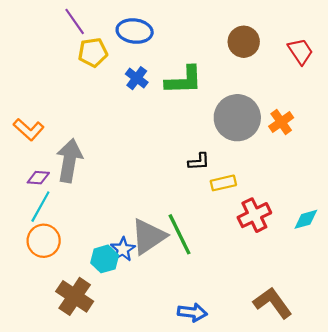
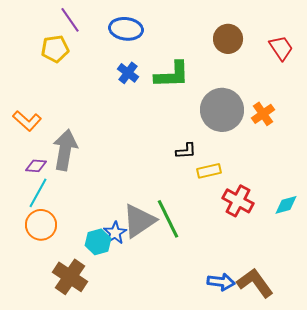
yellow pentagon: (93, 52) -> (55, 49), moved
red cross: (254, 215) -> (238, 201), turned -36
blue arrow: (192, 312) -> (221, 282), moved

